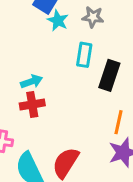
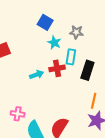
cyan star: (58, 20) -> (54, 43), moved
red cross: (32, 104) -> (57, 68), moved

